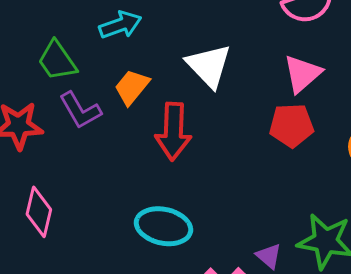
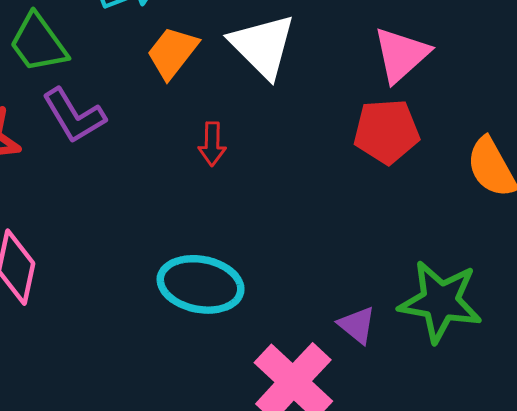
orange trapezoid: (132, 87) -> (172, 53), moved
red arrow: (173, 131) -> (212, 144), size x0.5

